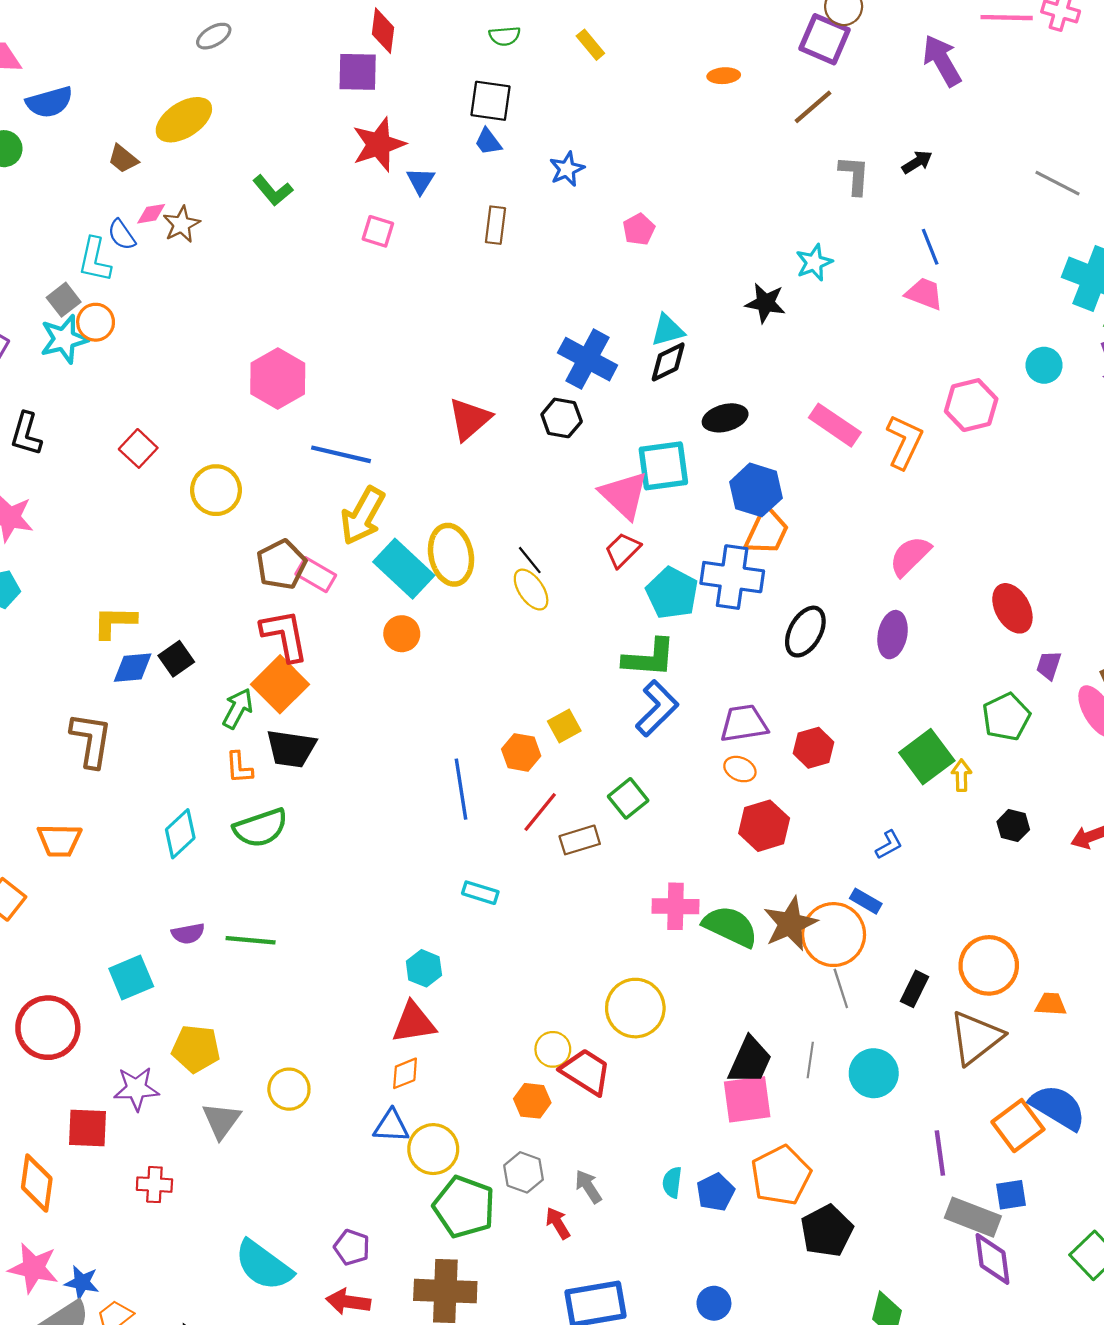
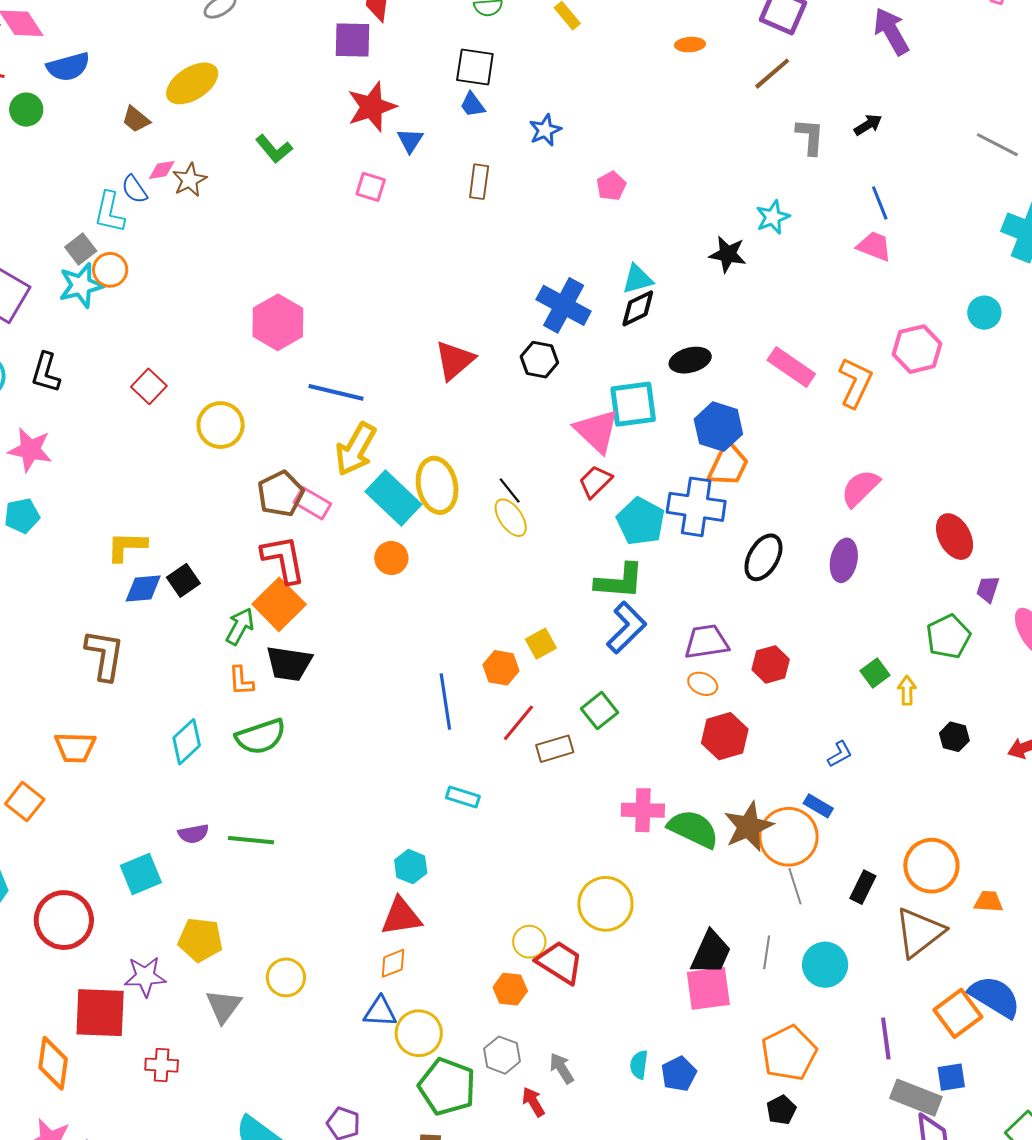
green square: (927, 757) -> (875, 673), size x0.6
red square: (88, 1128) -> (100, 1013), size x1.4
orange pentagon: (781, 1175) -> (789, 1053), moved
black pentagon: (827, 1231) -> (781, 1110), size x0.6

